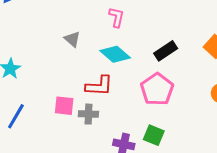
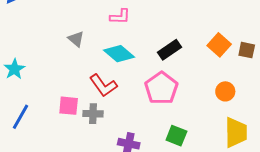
pink L-shape: (117, 17) -> (120, 17), turned 80
red L-shape: (99, 86) -> (103, 85), turned 52
green square: (154, 135) -> (176, 136), moved

